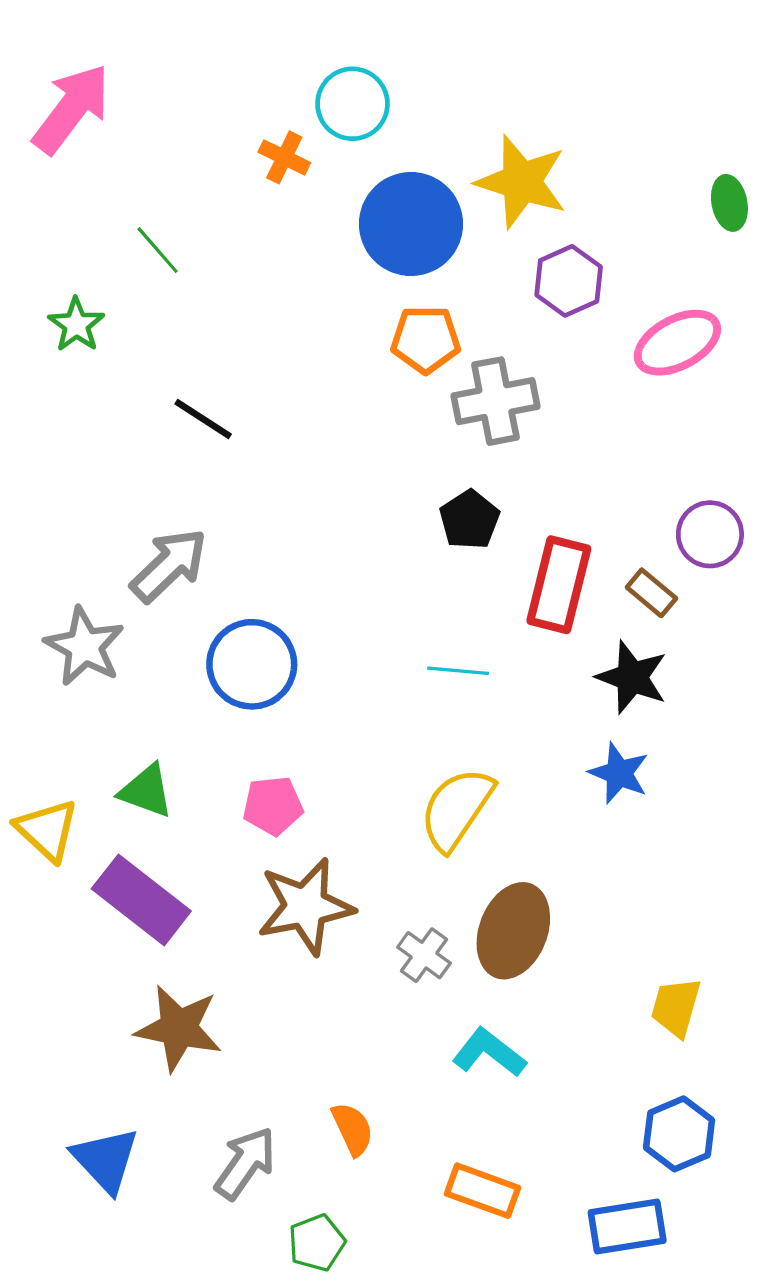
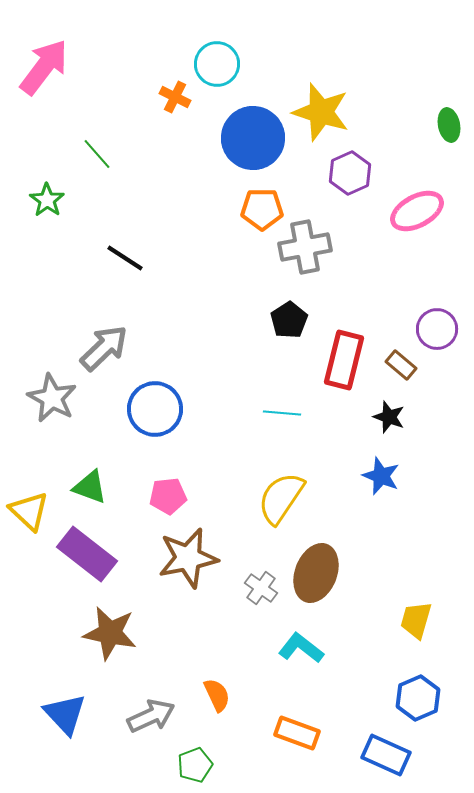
black star: (632, 677) -> (389, 417), size x0.7
gray arrow: (245, 1163) -> (151, 716), turned 30
blue rectangle: (627, 1226) -> (386, 755), turned 33

